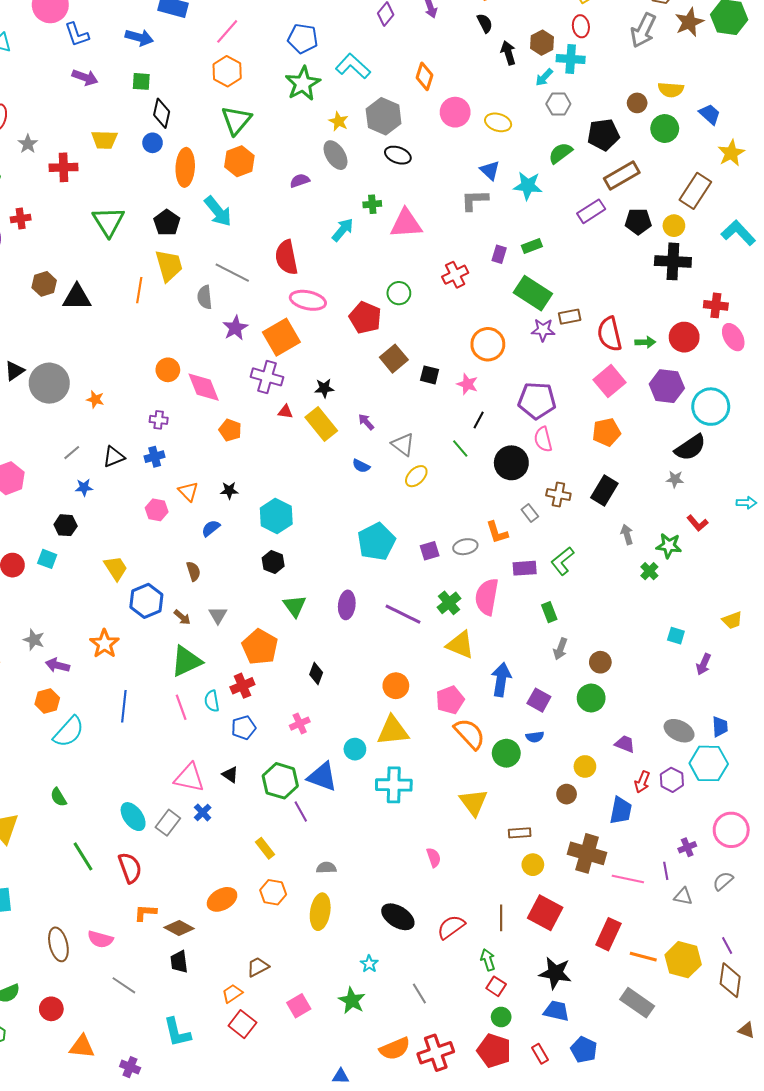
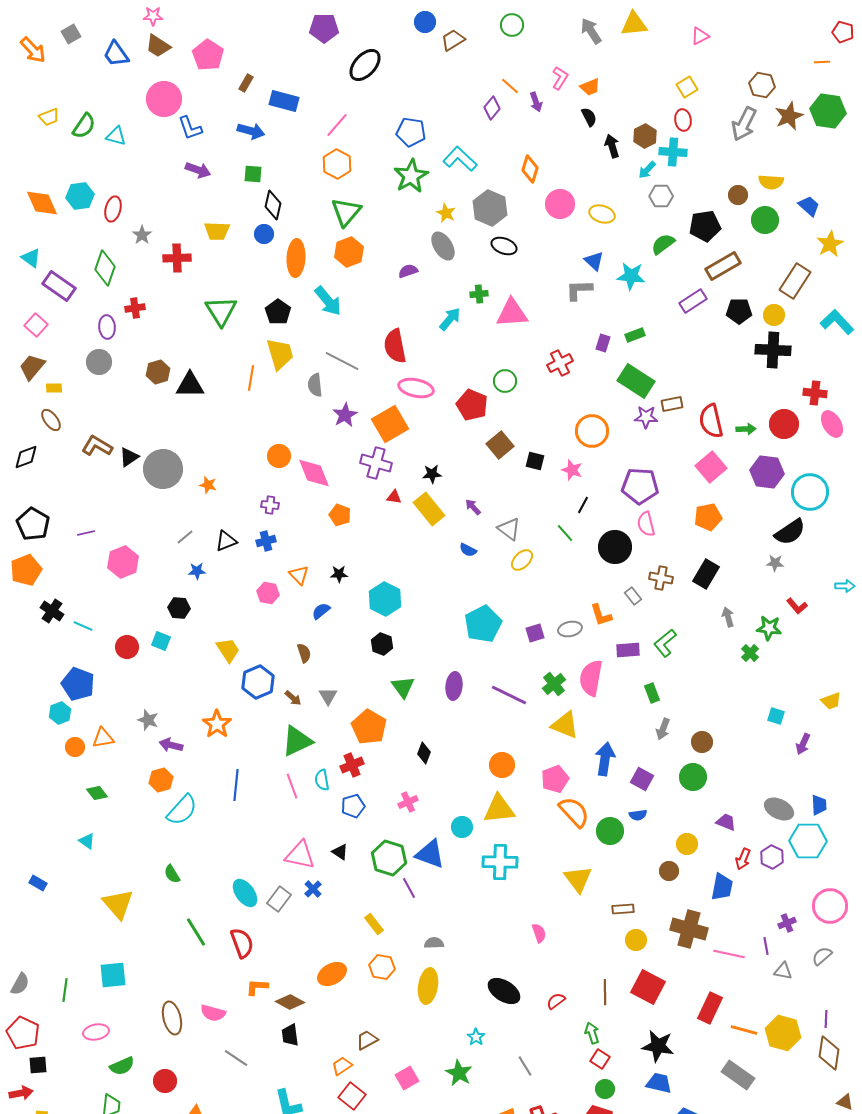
red semicircle: (451, 927) -> (556, 1001), size x0.7
purple line: (727, 945) -> (826, 1019), turned 30

